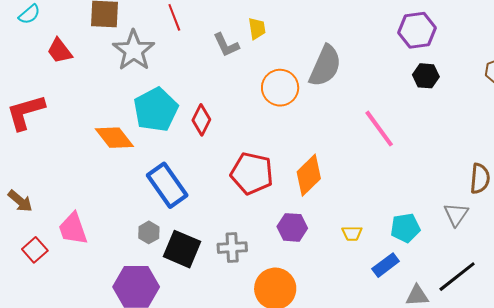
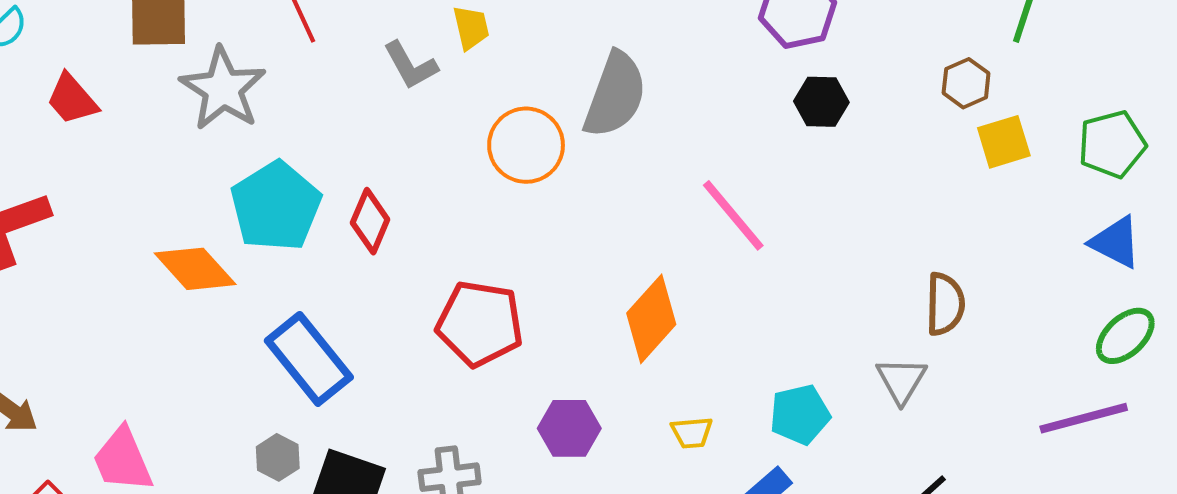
orange diamond: (309, 175) -> (651, 319), moved

